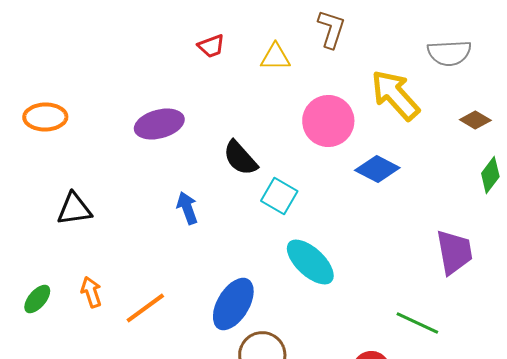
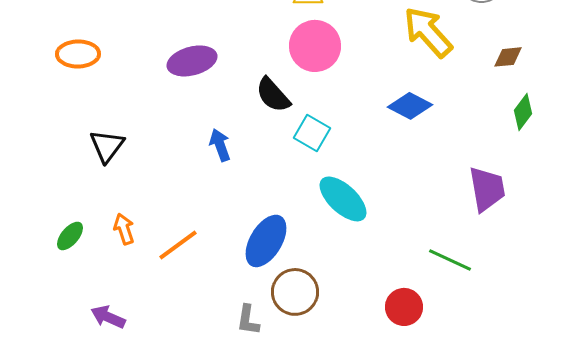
brown diamond: (475, 120) -> (508, 57), turned -36
pink circle: (328, 121) -> (315, 46), moved
black triangle: (74, 209) -> (107, 146), turned -45

